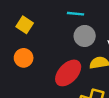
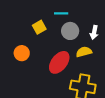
yellow square: (25, 25) -> (39, 27), moved, turned 32

